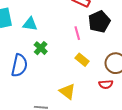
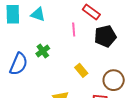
cyan triangle: (30, 24) -> (38, 14), moved
pink line: (77, 33) -> (74, 30), moved

